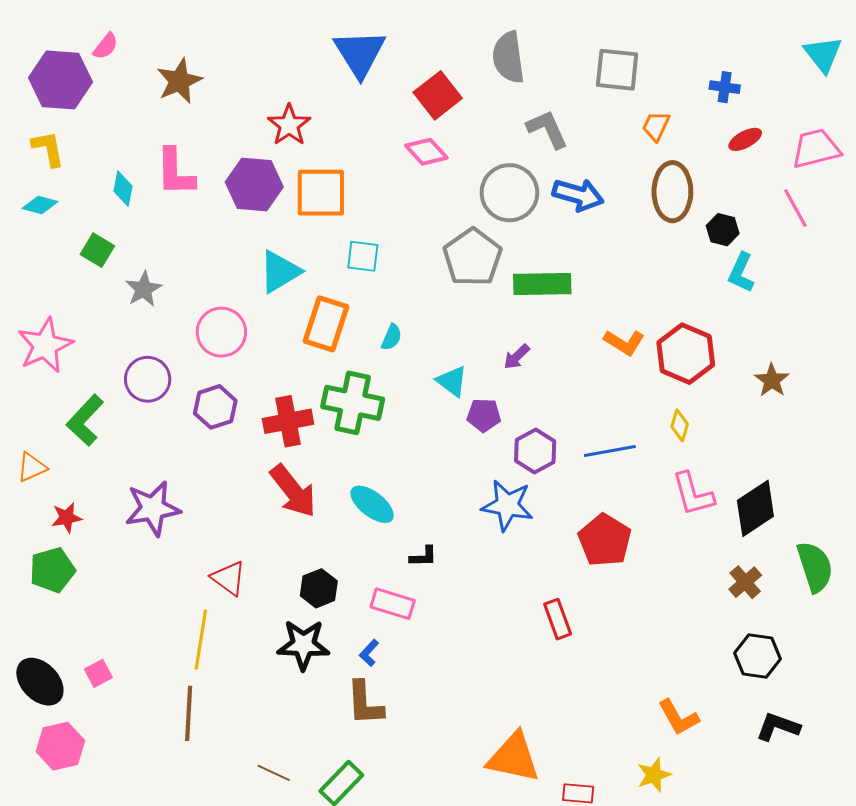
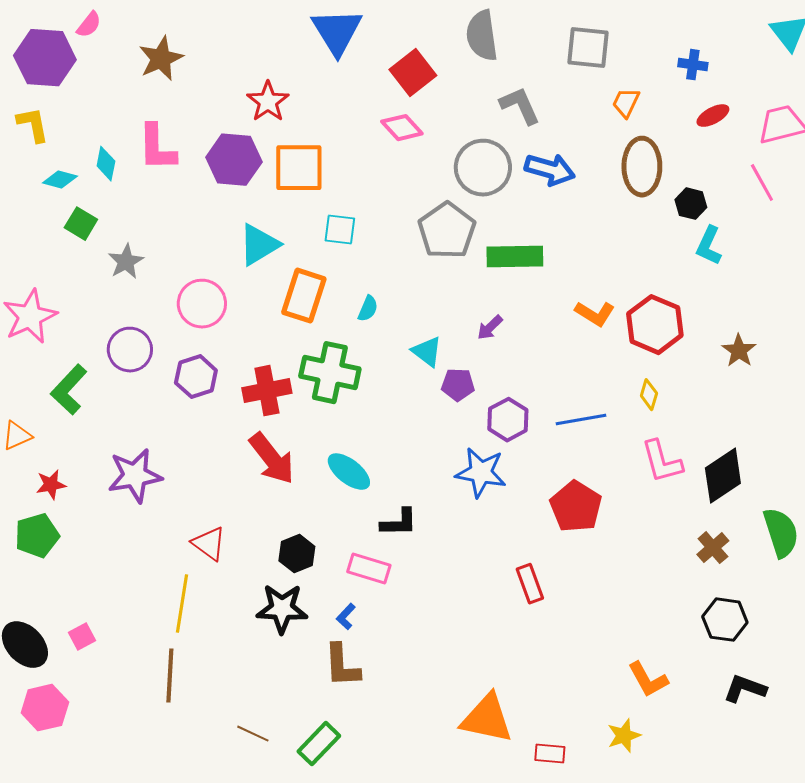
cyan diamond: (40, 205) -> (60, 180), moved
black L-shape: (423, 557) -> (399, 523), size x1.4

